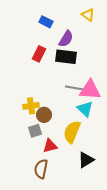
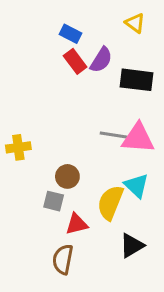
red rectangle: (39, 54) -> (75, 61), moved, turned -63
black rectangle: (66, 57) -> (136, 80), moved
yellow cross: (31, 106) -> (18, 147), moved
cyan triangle: (85, 109) -> (136, 186), moved
gray square: (35, 131) -> (54, 201), turned 32

